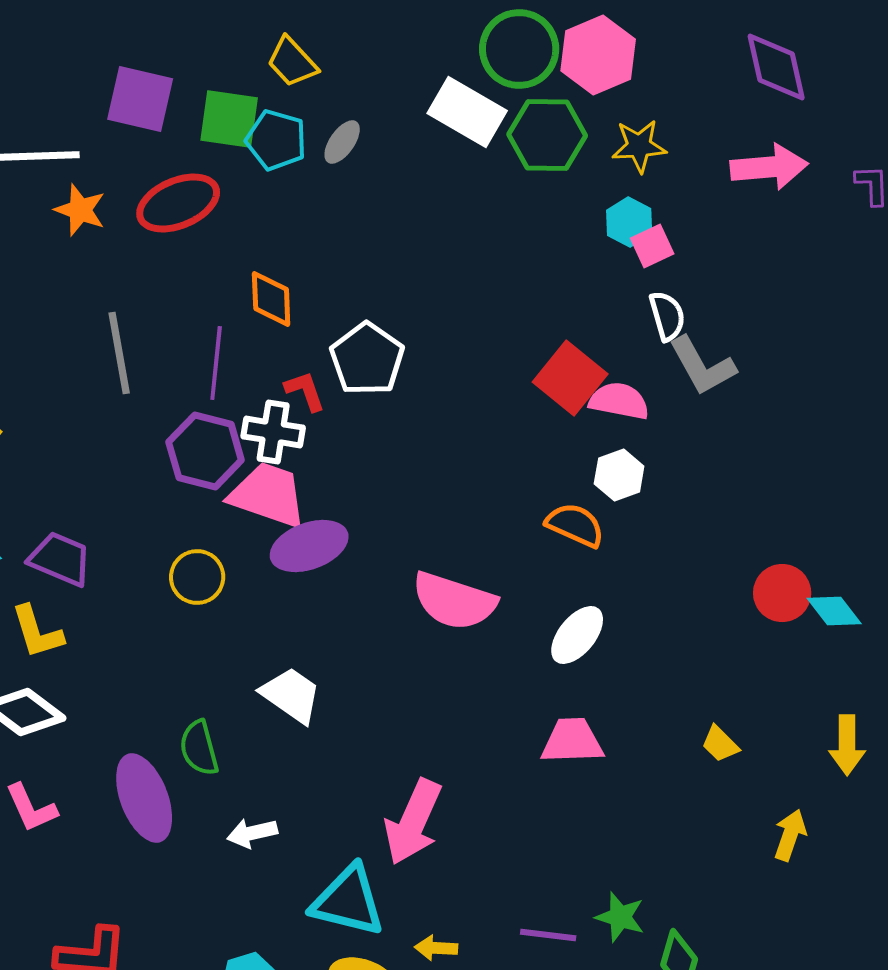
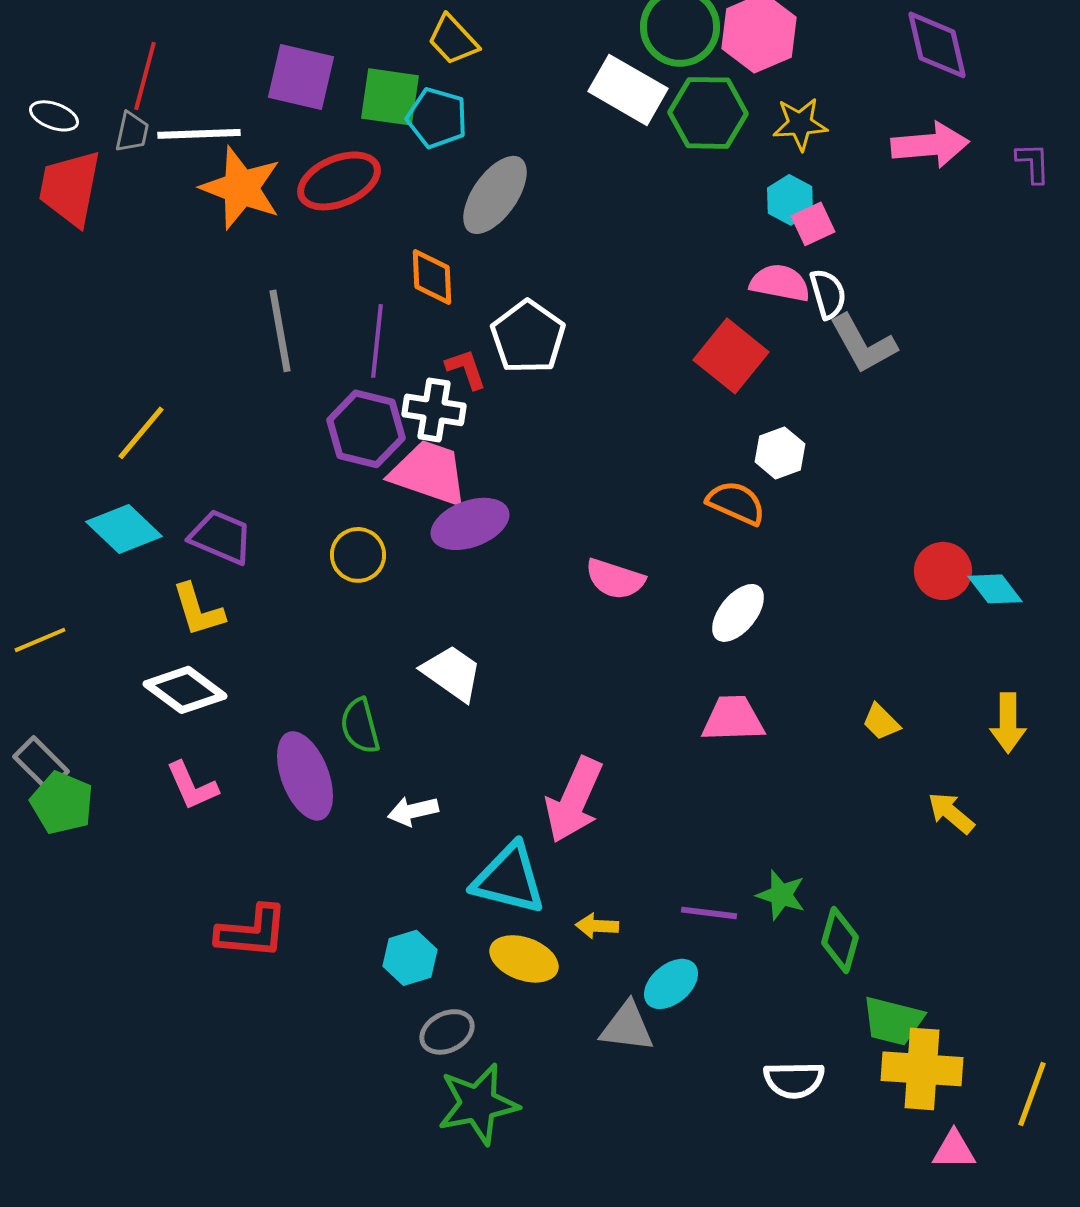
gray ellipse: (342, 142) -> (495, 195), moved, size x1.8
orange star: (80, 210) -> (241, 188), size x1.6
pink semicircle: (619, 401) -> (780, 283), moved
pink semicircle: (454, 601) -> (615, 579), size x0.7
yellow arrow: (790, 835) -> (951, 813), turned -69

